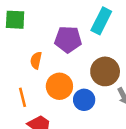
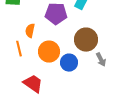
orange line: (22, 97) -> (19, 49), moved

